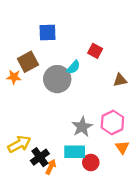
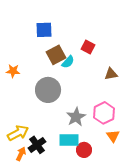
brown square: (28, 62) -> (56, 55), moved
gray circle: (57, 79) -> (48, 90), moved
orange arrow: (51, 167) -> (21, 154), moved

